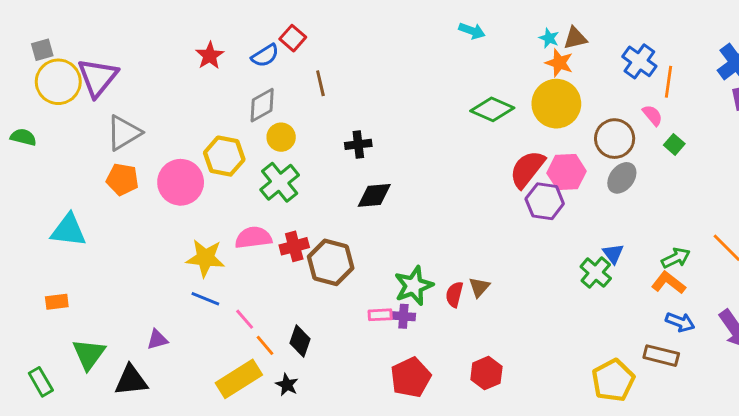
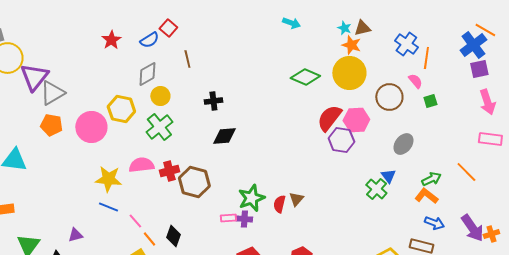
purple triangle: (98, 77) -> (34, 77), moved
green square: (674, 144) -> (430, 101), turned 32
gray ellipse: (622, 178) -> (403, 144), moved

